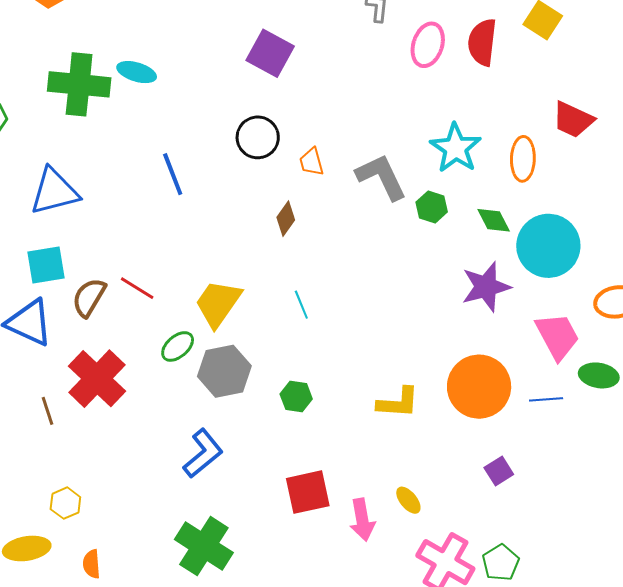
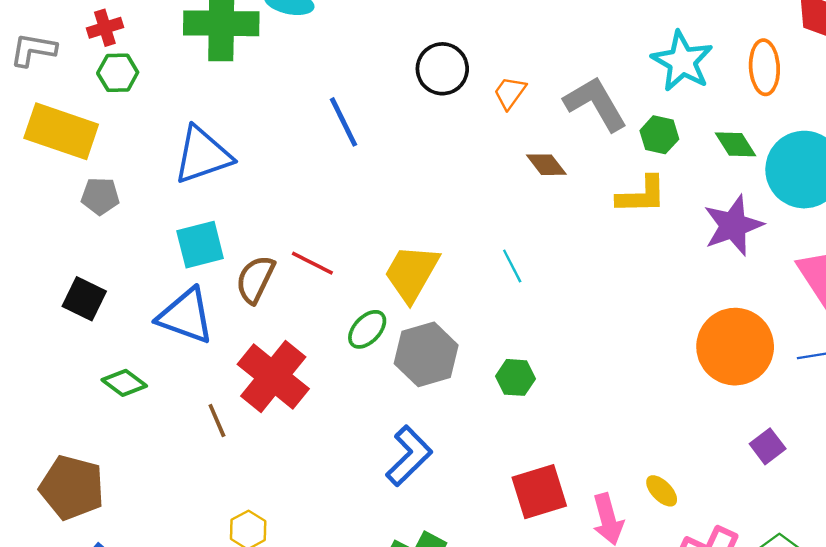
orange trapezoid: (312, 162) -> (510, 93), turned 56
brown diamond: (286, 219) -> (546, 165), moved, turned -68
yellow L-shape: (398, 403) -> (642, 195), moved

